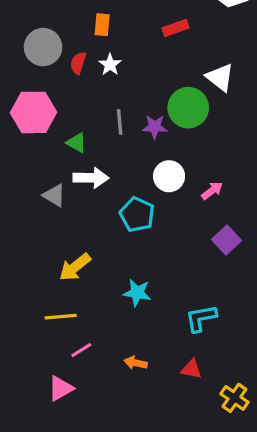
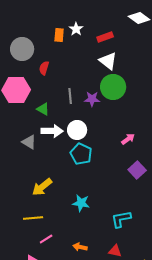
red semicircle: (78, 63) -> (44, 68), moved
white star: (110, 65) -> (76, 29), moved
white triangle: (220, 77) -> (108, 61), moved
white circle: (169, 176) -> (77, 130), moved

